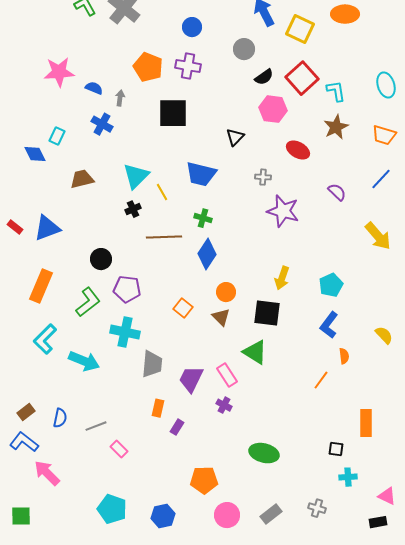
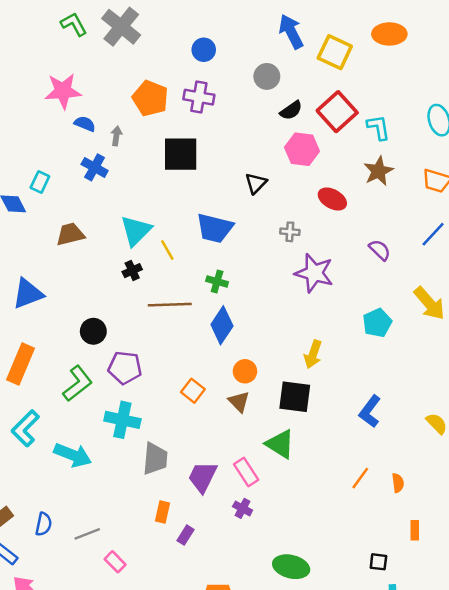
pink star: (59, 72) -> (63, 91), moved
cyan pentagon: (331, 285) -> (377, 323), moved
orange semicircle: (344, 356) -> (398, 483), moved
orange rectangle: (366, 423) -> (415, 530), size x0.6

